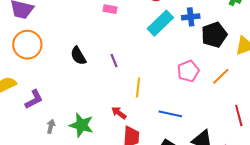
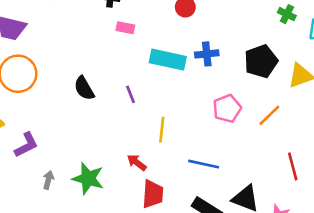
blue cross: (191, 17) -> (207, 54), moved
cyan rectangle: (160, 23) -> (168, 60), moved, turned 56

